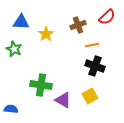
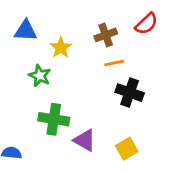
orange line: (92, 45) -> (114, 63), moved
green star: (14, 49) -> (40, 76), moved
yellow square: (90, 96) -> (127, 149), moved

